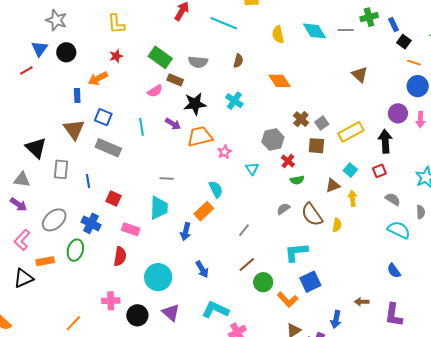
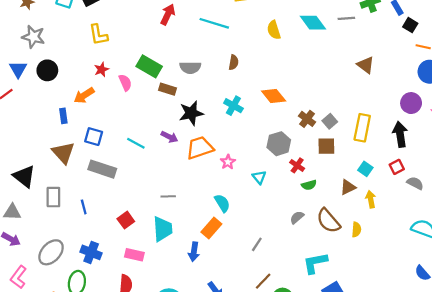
orange diamond: (280, 81) -> (274, 96), moved
pink semicircle: (155, 91) -> (125, 83), moved, turned -77
cyan line: (141, 127) -> (136, 143), turned -48
yellow rectangle: (351, 132) -> (362, 128), turned -45
red square: (113, 198) -> (126, 220), moved, turned 35
gray semicircle: (393, 199) -> (415, 183), moved

